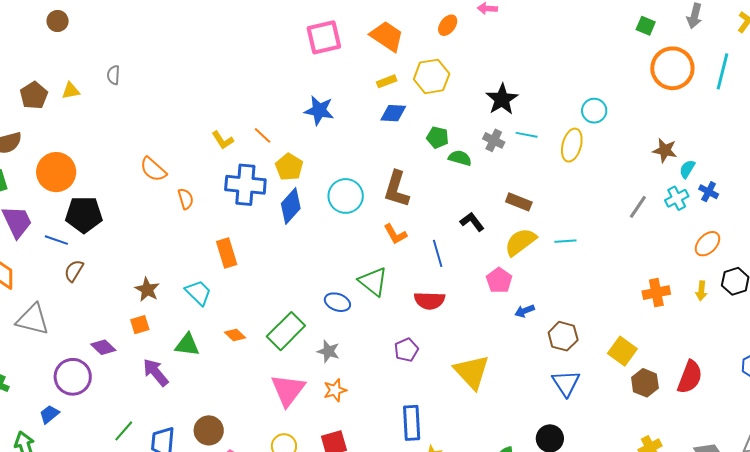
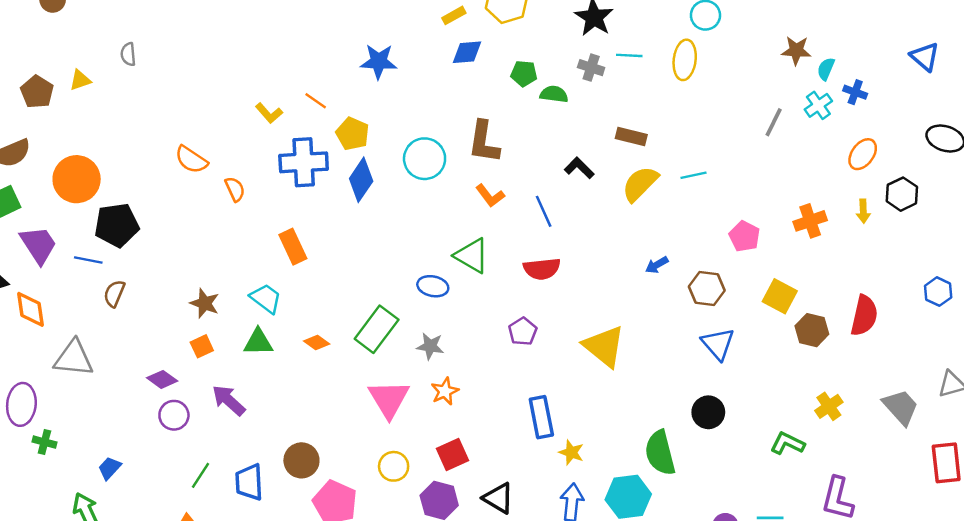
pink pentagon: (499, 280) -> (745, 236), moved
green triangle: (187, 345) -> (258, 342), moved
purple circle: (73, 377) -> (174, 415), moved, size x0.7

